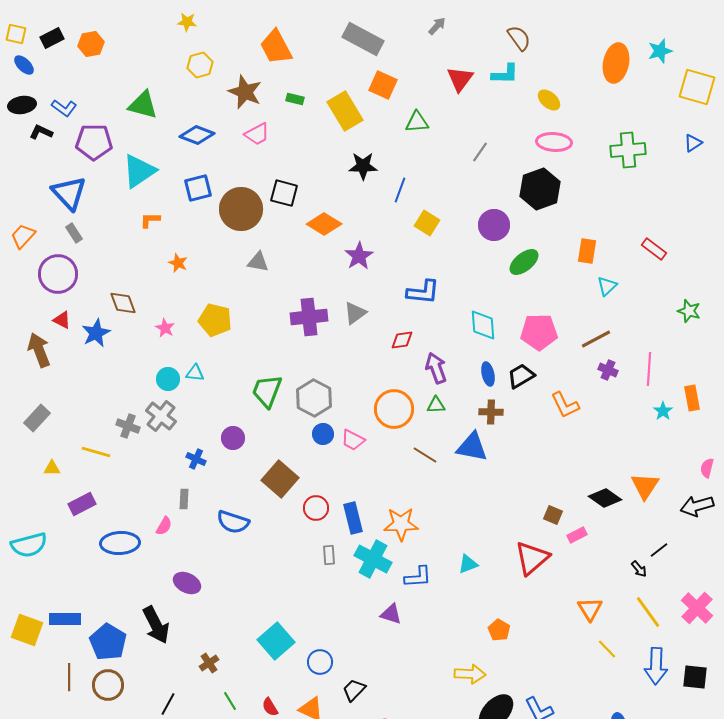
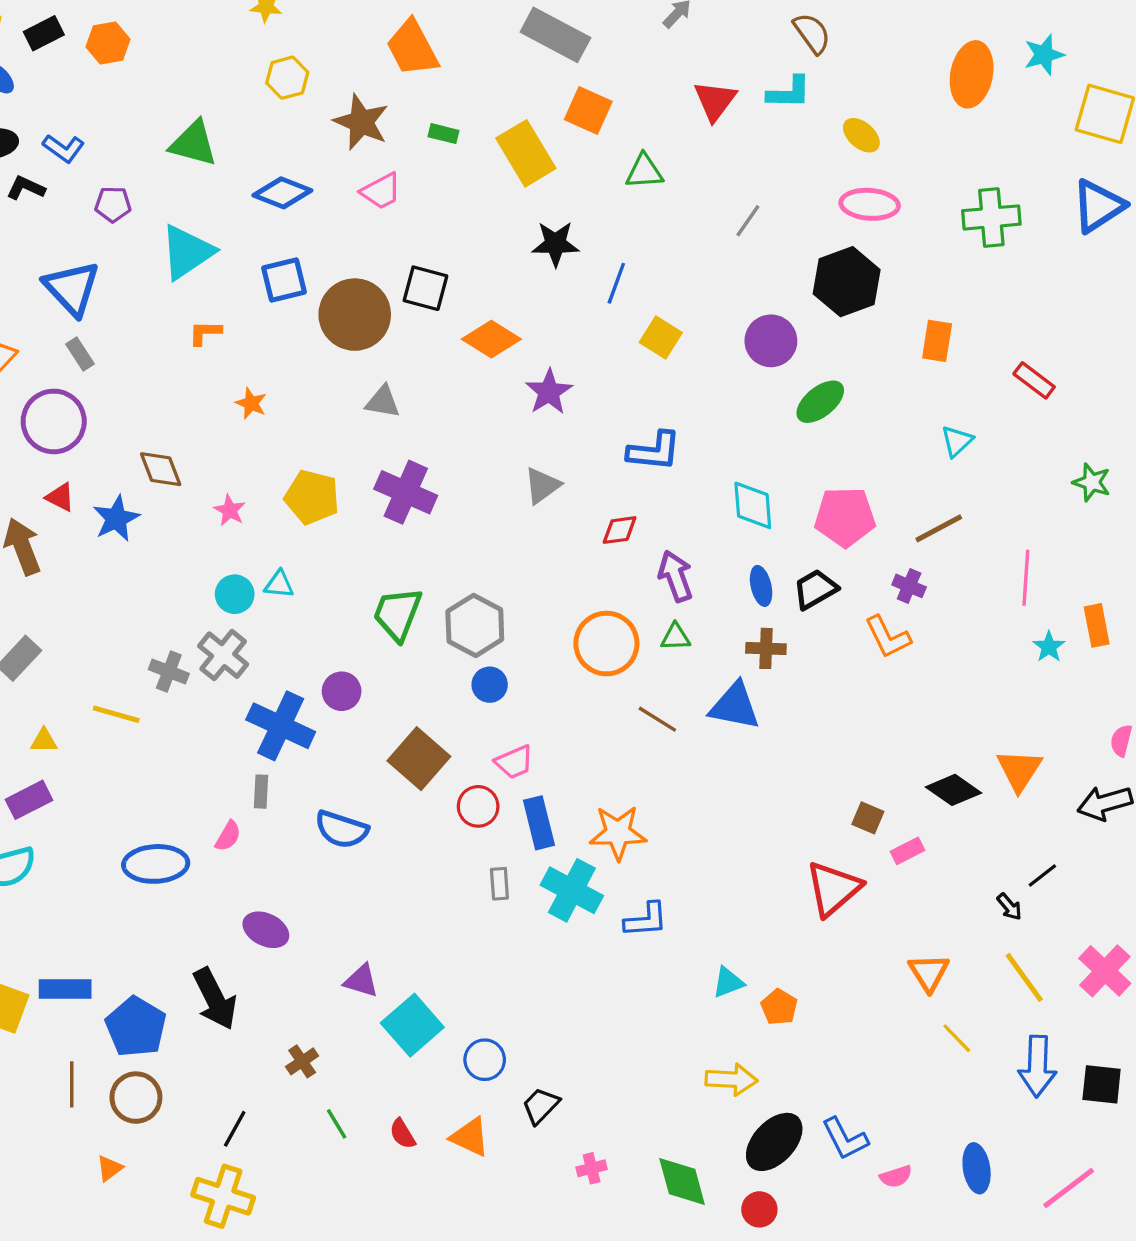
purple pentagon: (94, 142) -> (113, 204), size x0.6
blue triangle: (693, 143) -> (1098, 206), size x1.8
orange rectangle: (587, 251) -> (937, 341), moved
purple cross: (309, 317) -> (406, 492), moved, turned 30
purple cross: (608, 370) -> (909, 586), moved
pink trapezoid: (353, 440) -> (514, 762), moved, turned -50
blue cross: (196, 459) -> (281, 726), size x2.0
purple rectangle: (82, 504) -> (29, 800), moved
cyan triangle: (468, 564) -> (728, 982), moved
purple triangle: (391, 614) -> (361, 981), moved

